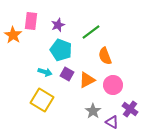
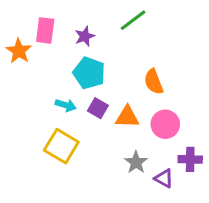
green line: (91, 32) -> (133, 20), moved
orange triangle: (87, 80) -> (127, 117), turned 30
purple cross: (130, 109) -> (190, 159), turned -35

